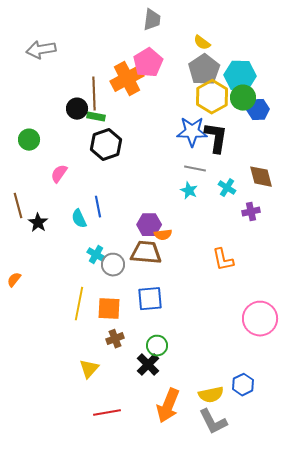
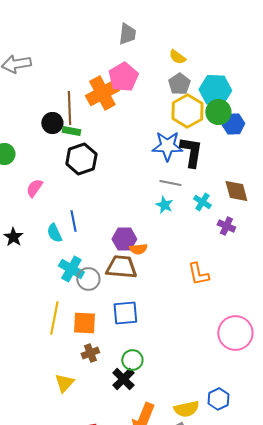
gray pentagon: (204, 70) -> (179, 84), size x0.7
purple cross: (251, 212) -> (226, 226), turned 36
cyan cross: (96, 255) -> (71, 269), size x1.4

